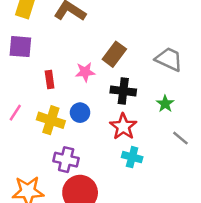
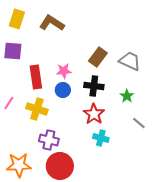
brown rectangle: (114, 54) -> (98, 57), moved
red rectangle: (50, 80) -> (36, 77), size x1.6
blue circle: (80, 113) -> (63, 90), moved

